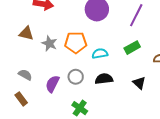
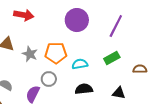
gray circle: (76, 77) -> (49, 79), moved
black triangle: (139, 83) -> (119, 93), turned -32

